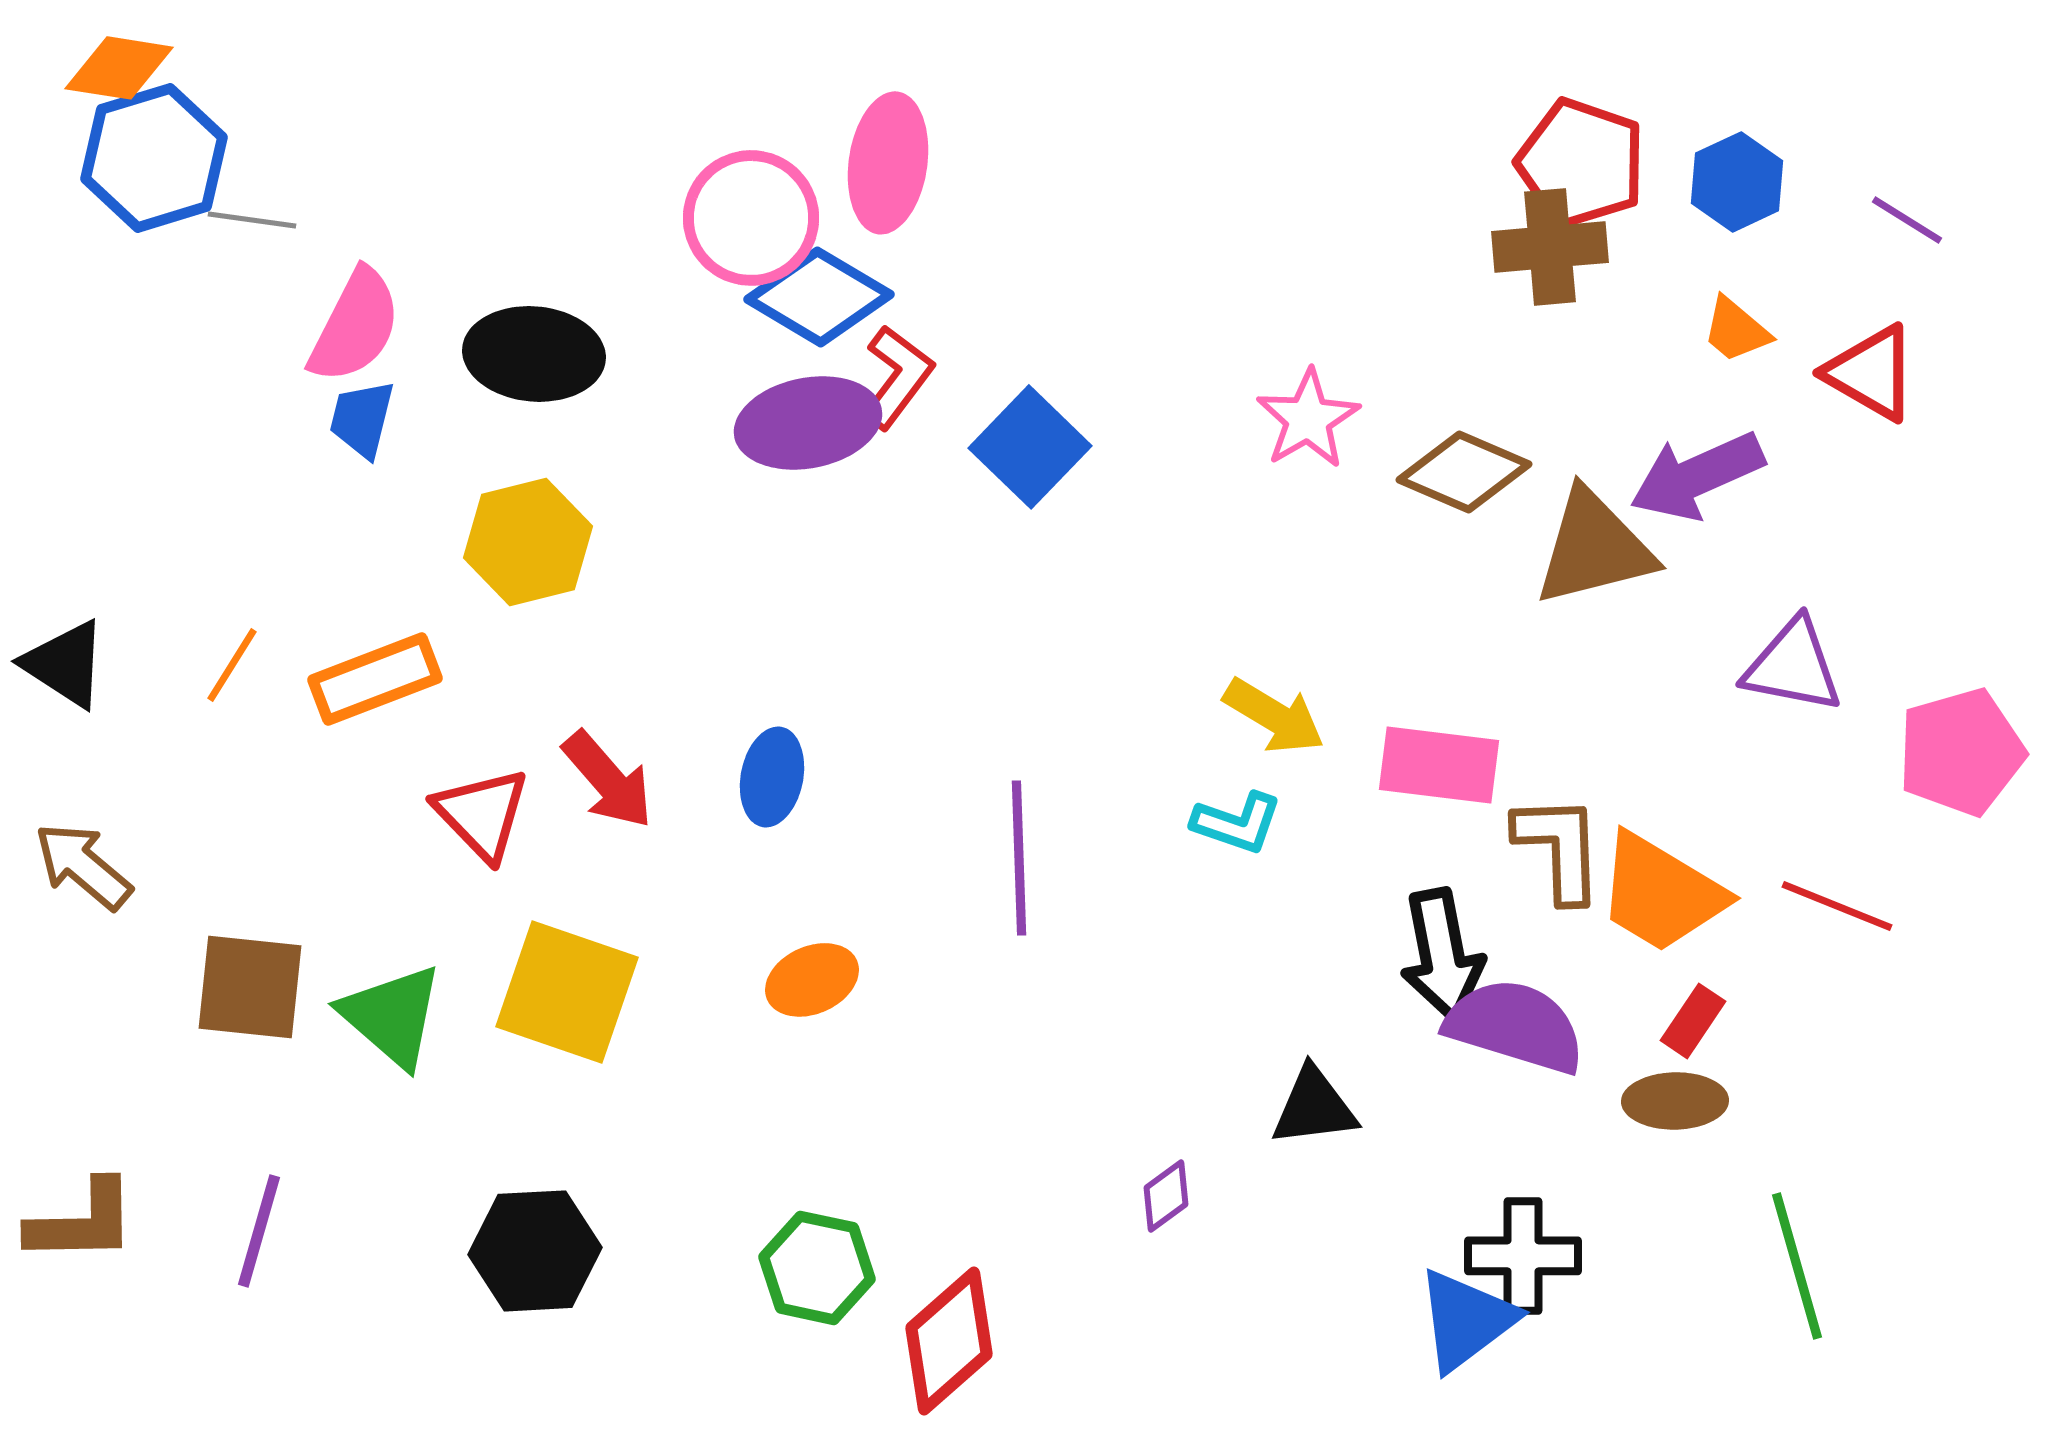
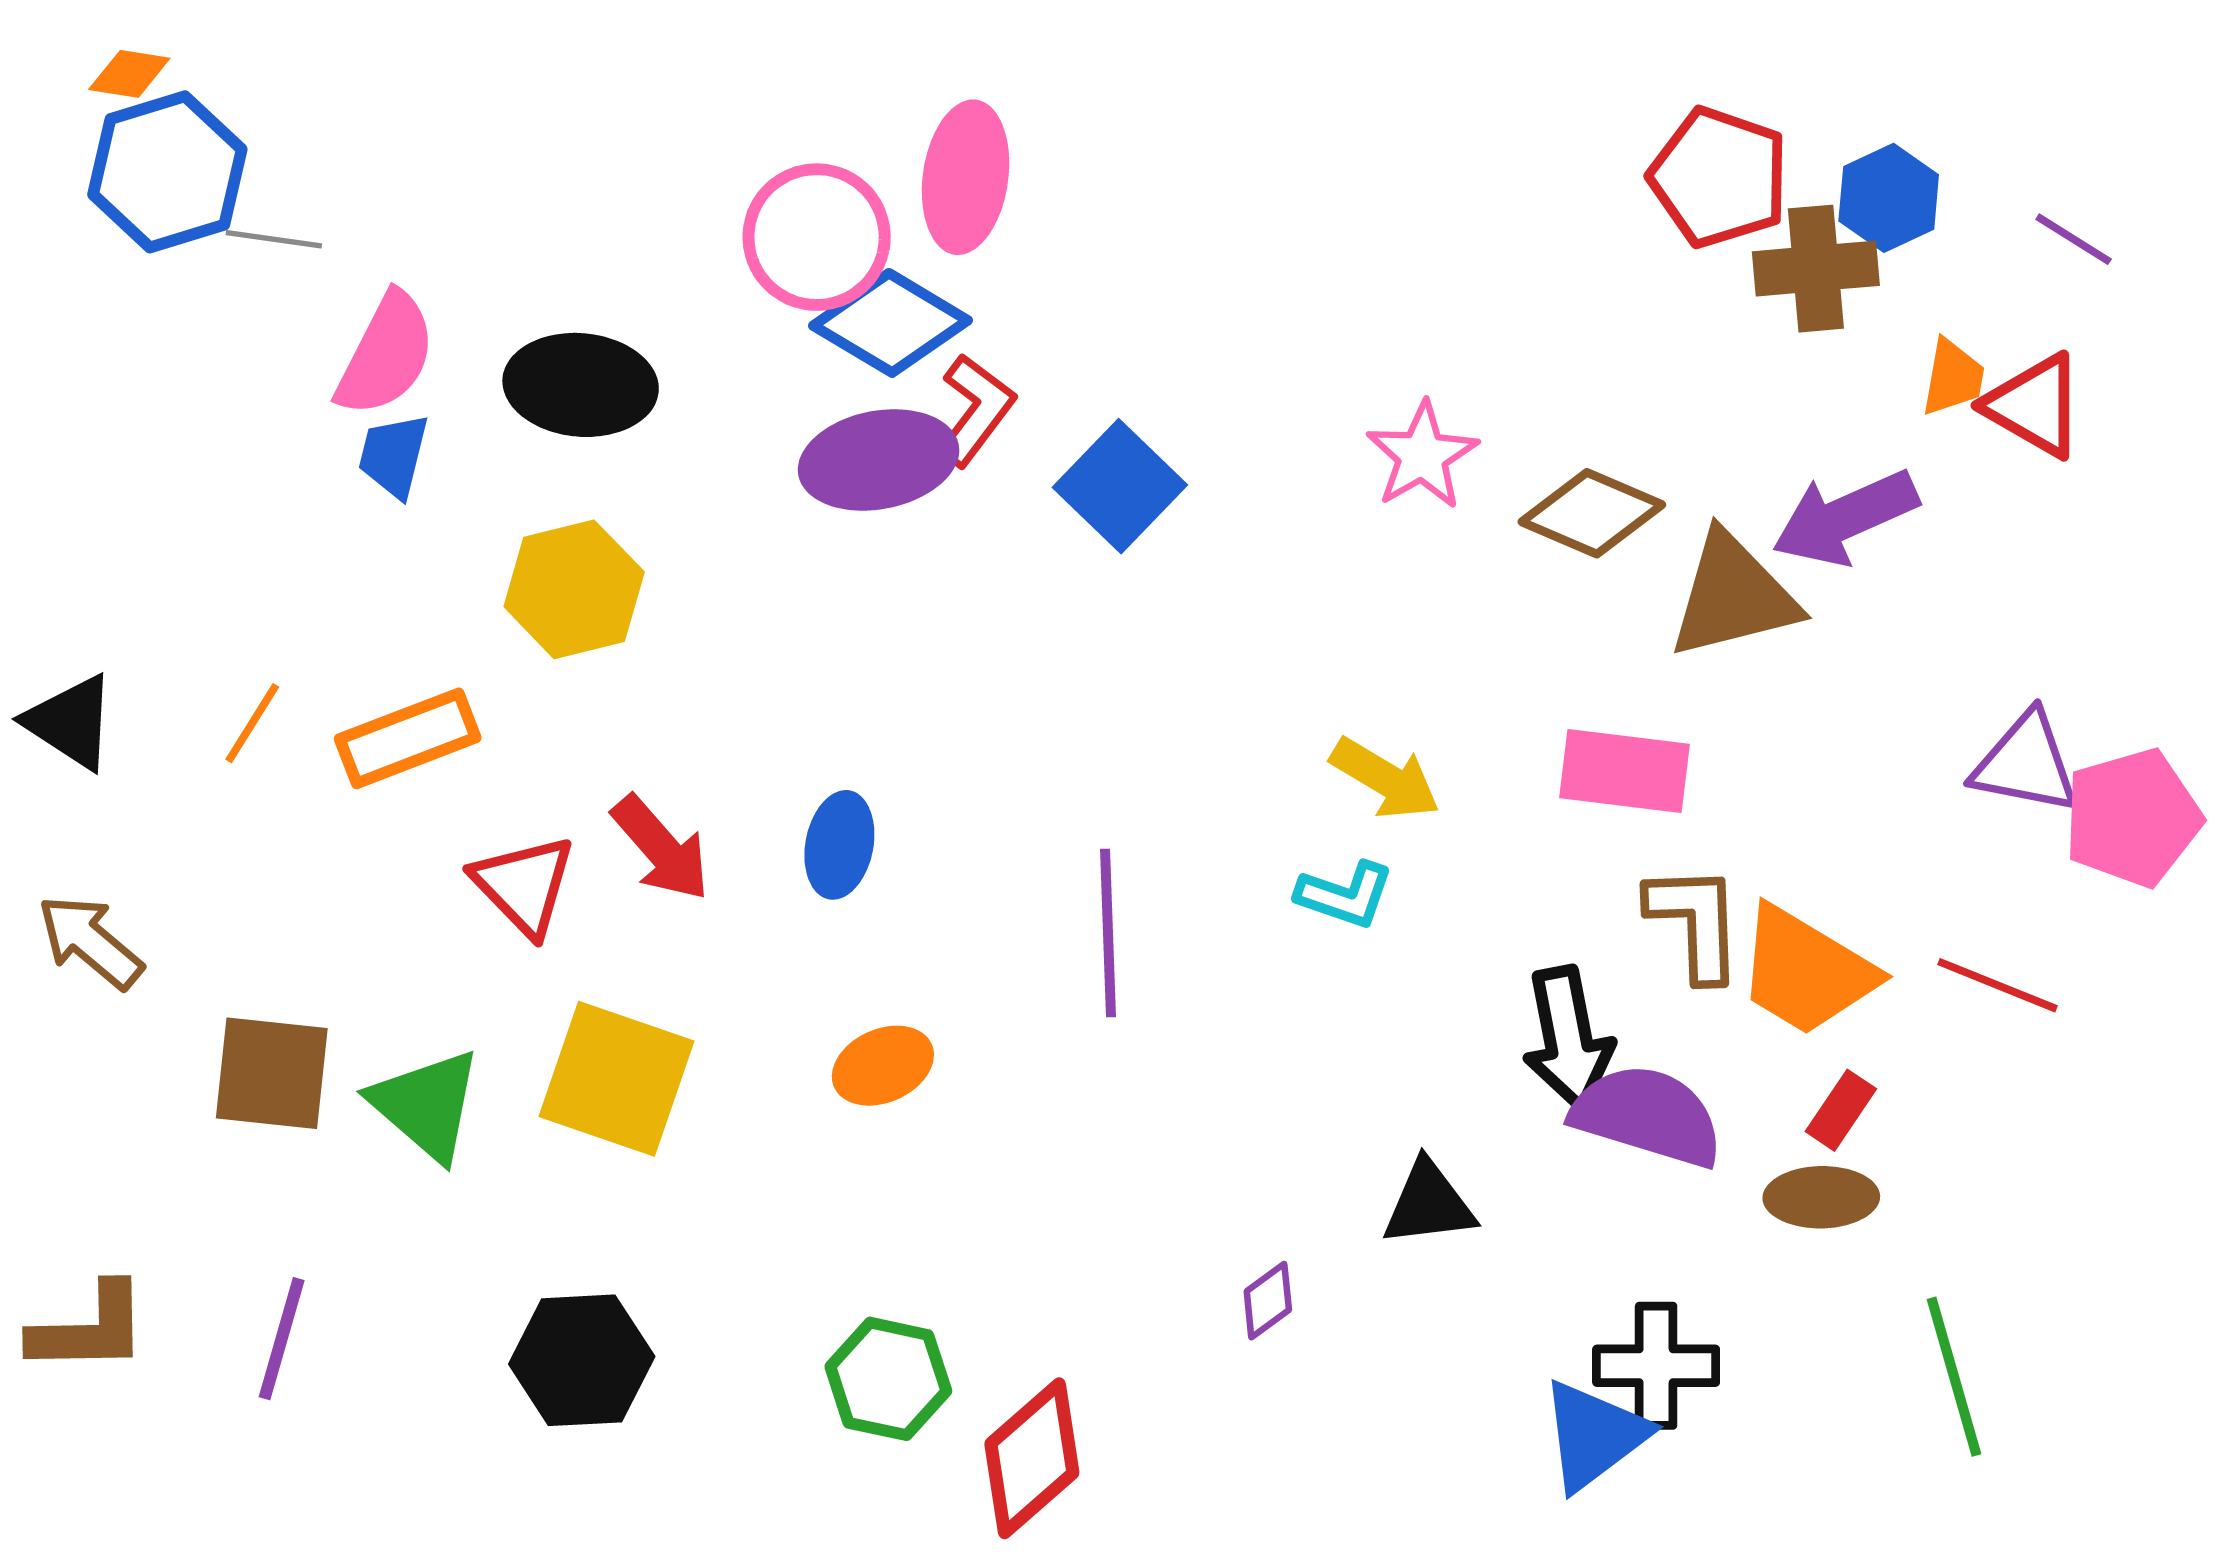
orange diamond: (119, 68) -> (129, 74), size x0.7
brown cross: (1550, 247) -> (1816, 269), moved
orange trapezoid: (1736, 330) -> (1953, 377), moved, turned -120
purple triangle: (1793, 666) -> (2026, 763), moved
pink rectangle: (1439, 765) -> (1624, 771), moved

